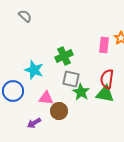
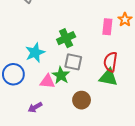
cyan star: (34, 70) -> (35, 53), turned 30
green star: (81, 92) -> (61, 75), moved
brown circle: (59, 111) -> (82, 100), moved

